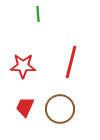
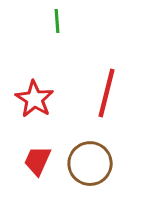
red star: (23, 66) -> (34, 99), turned 30

